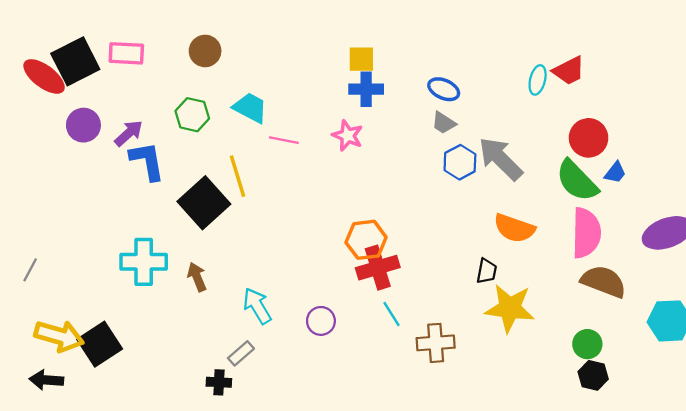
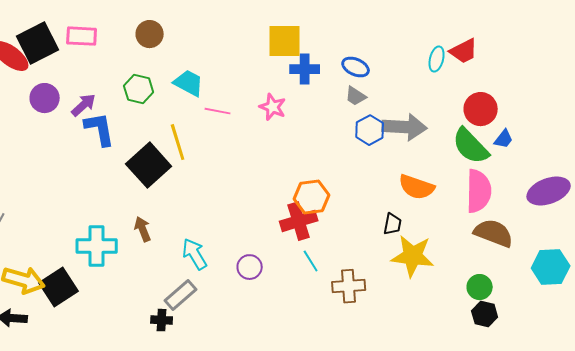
yellow square: (361, 59) -> (285, 41), size x1.5
blue cross: (366, 89) -> (305, 69), moved
gray arrow: (500, 159) -> (405, 127), turned 138
orange hexagon: (366, 240) -> (312, 197), moved
cyan cross: (144, 262) -> (97, 246), moved
gray rectangle: (241, 353) -> (181, 295), size x1.4

